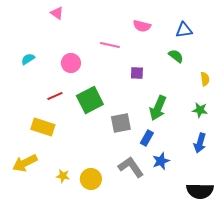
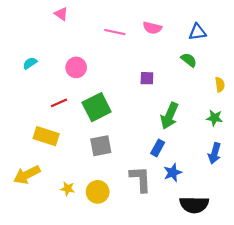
pink line: (110, 45) -> (115, 32), moved
gray square: (121, 123) -> (101, 146), moved
gray L-shape: (131, 167) -> (141, 179), turned 32
black semicircle: (200, 191) -> (194, 205), moved

